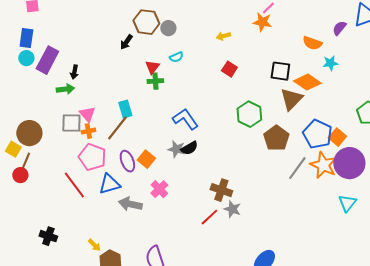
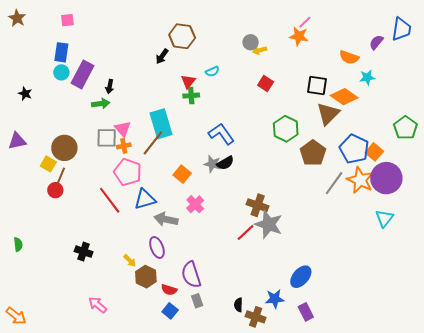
gray circle: (168, 28) -> (251, 42), moved
cyan rectangle: (125, 109) -> (161, 124), size x1.6
purple ellipse: (127, 161) -> (157, 248), moved
gray star: (232, 209) -> (269, 224), size x1.6

